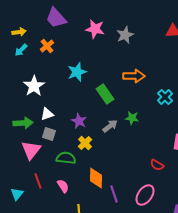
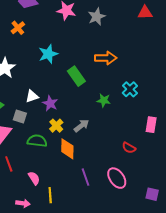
cyan cross: (165, 97) -> (130, 89), moved
white triangle: (47, 114) -> (32, 96), moved
gray arrow: (110, 126) -> (81, 126), moved
orange diamond: (96, 178) -> (67, 149), moved
pink semicircle: (63, 186) -> (34, 178), moved
pink ellipse: (145, 195) -> (117, 178), turned -70

